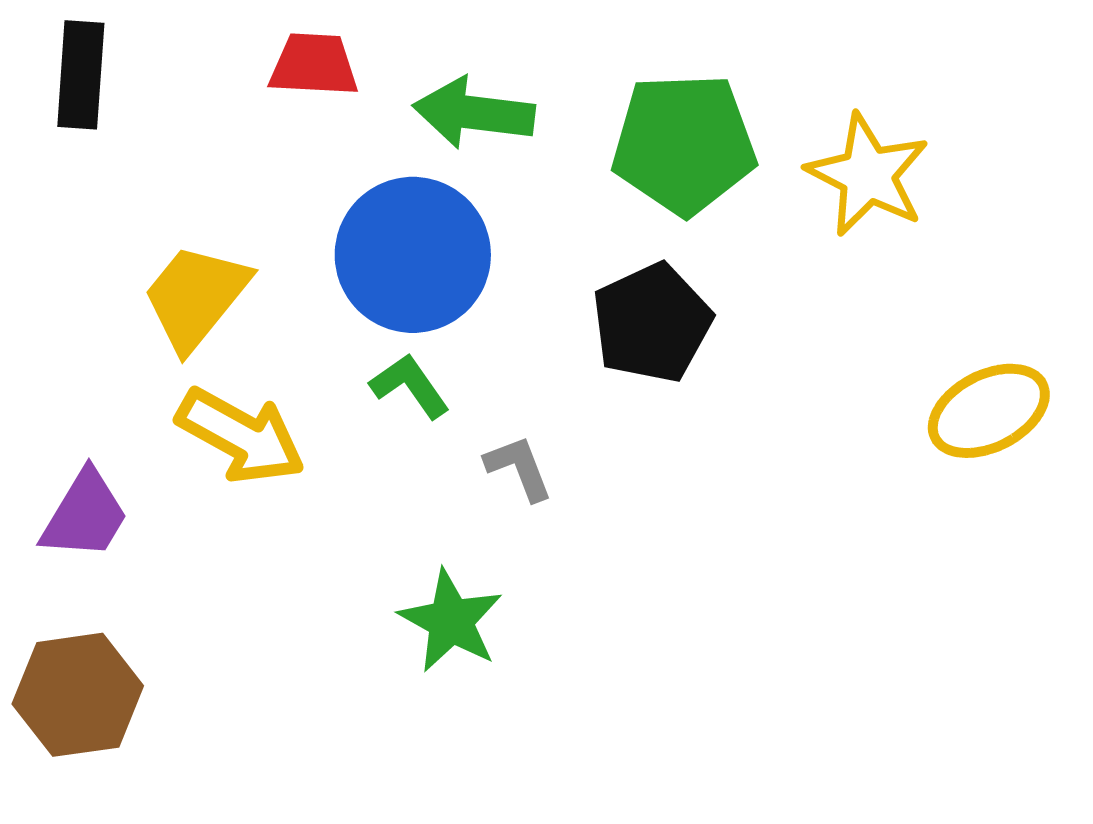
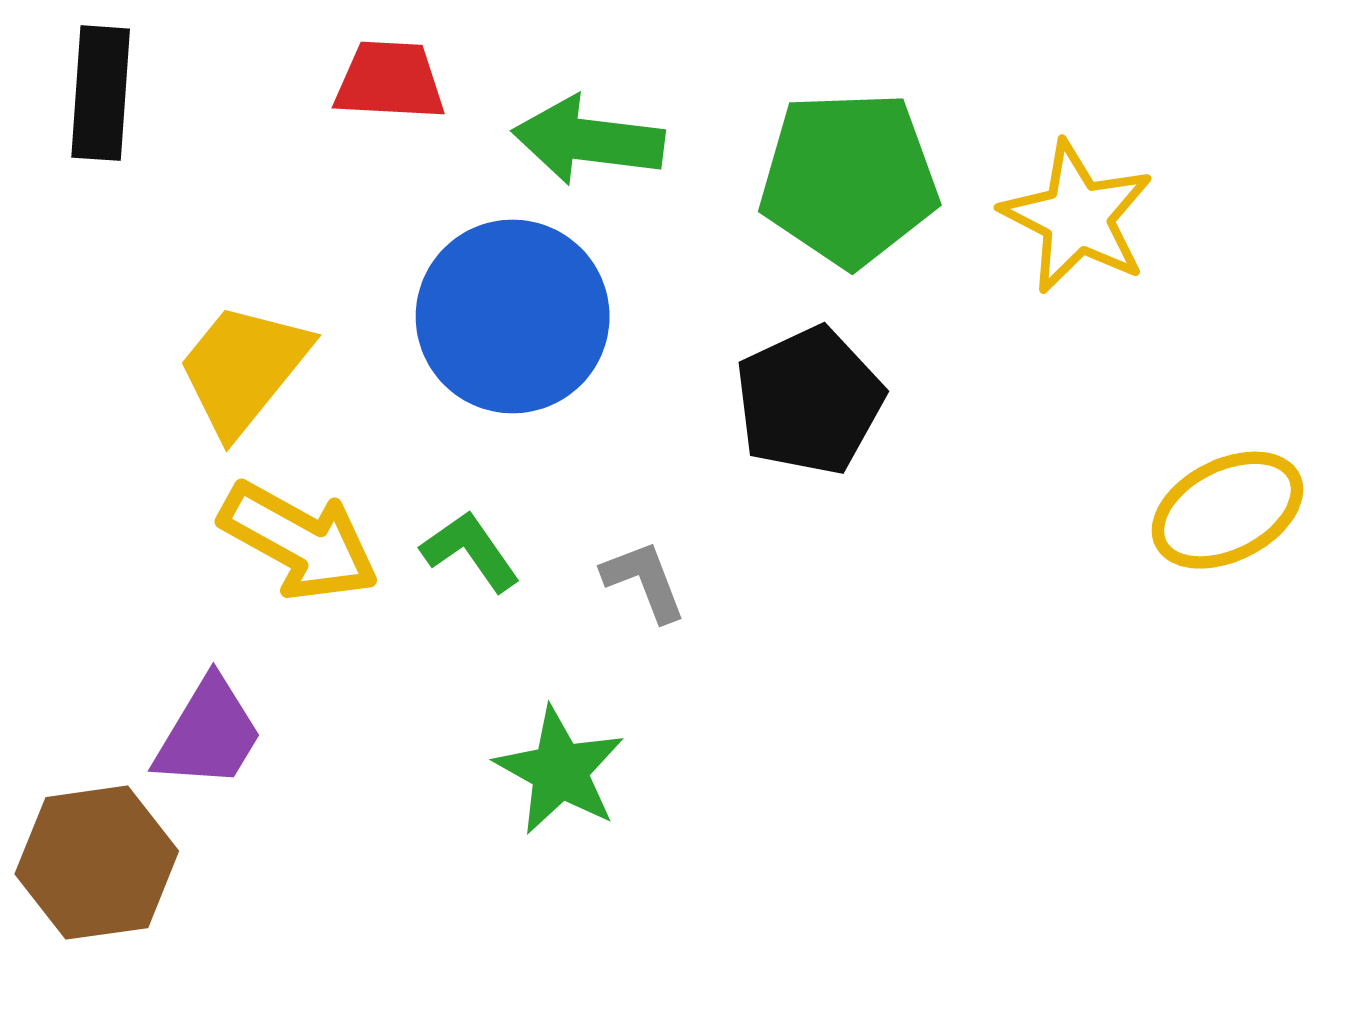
green L-shape: (410, 386) -> (470, 551), moved
purple trapezoid: (85, 515) -> (209, 733), moved

